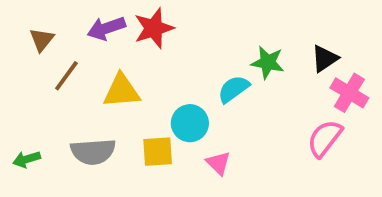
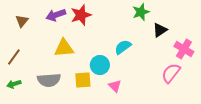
black triangle: (325, 59) -> (160, 30), moved
green star: (268, 62) -> (141, 12), moved, turned -30
brown line: (66, 76) -> (14, 57), moved

